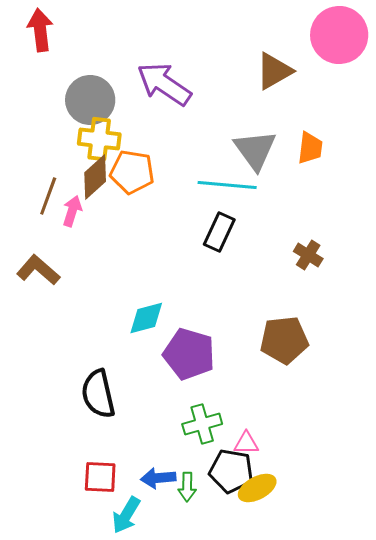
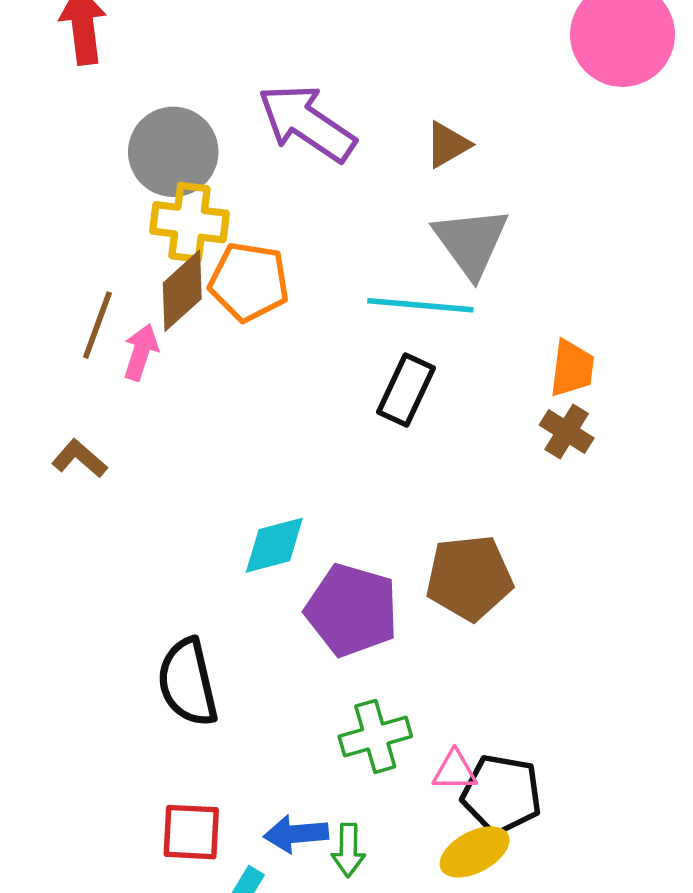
brown triangle: (274, 71) -> (447, 145), moved, size x0.7
orange trapezoid: (310, 148) -> (572, 368), moved
brown L-shape: (38, 270) -> (79, 459), size x0.7
brown pentagon: (284, 340) -> (469, 578), moved
black pentagon: (231, 471) -> (502, 794), moved

